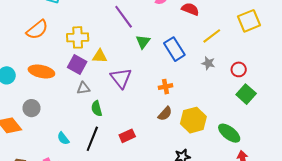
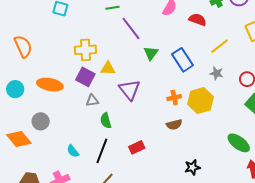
orange semicircle: (37, 30) -> (23, 46), moved, turned -75
brown semicircle: (165, 114) -> (174, 125), turned 35
yellow hexagon: (193, 120) -> (201, 101), moved

